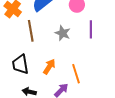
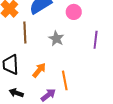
purple line: (91, 29) -> (96, 40), moved

